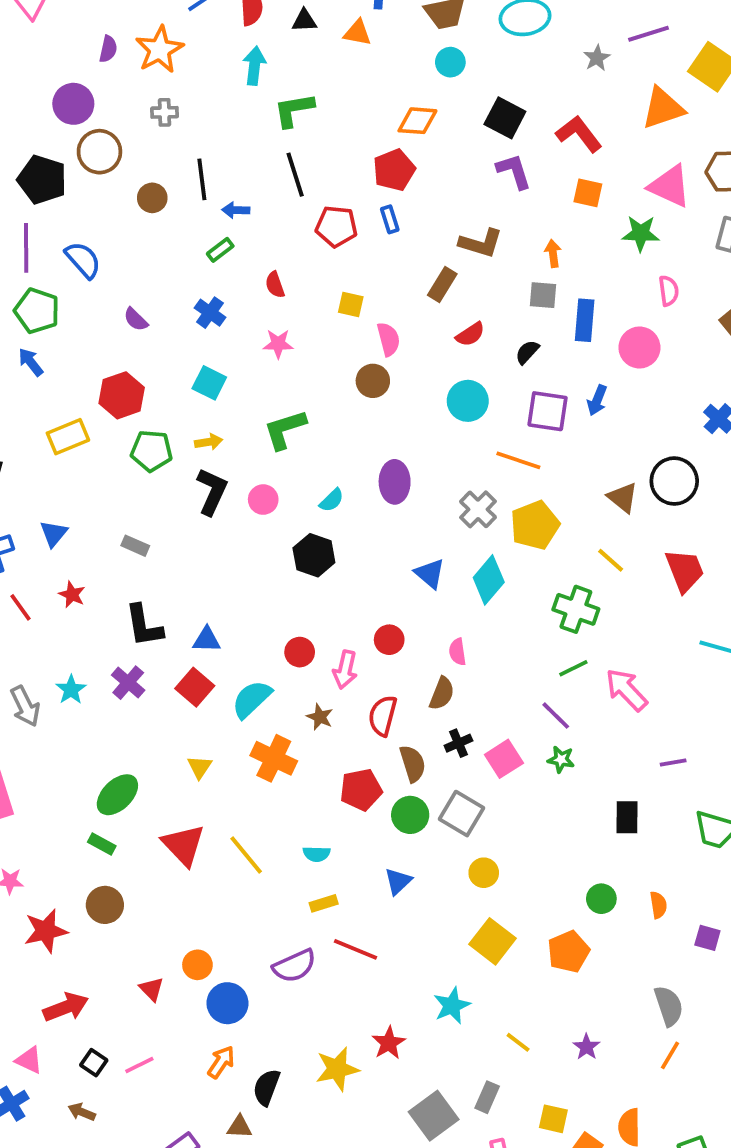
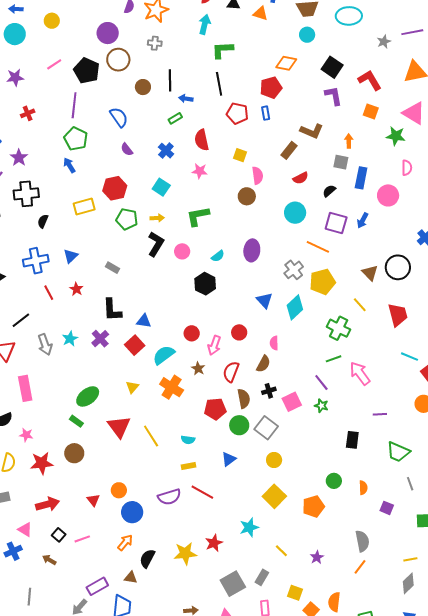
blue semicircle: (83, 260) -> (119, 117), moved
red semicircle: (275, 285) -> (202, 140), size x1.5

